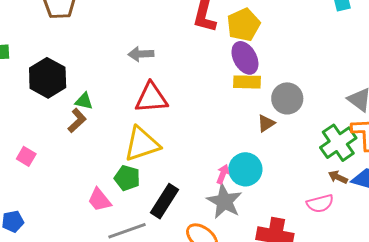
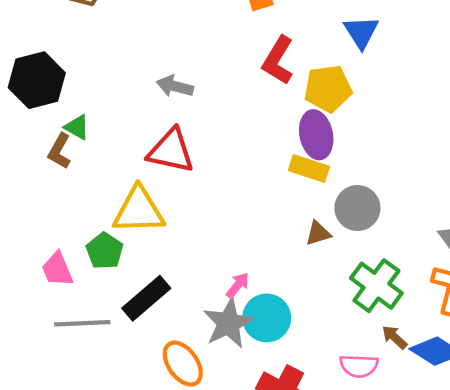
brown L-shape: (77, 120) -> (60, 151), turned 145
green cross: (338, 143) -> (376, 286), moved, turned -36
cyan circle: (245, 169) -> (267, 318), moved

